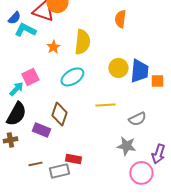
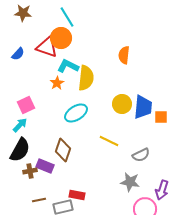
cyan L-shape: (25, 30) -> (68, 66), moved
pink square: (30, 77) -> (26, 105), moved
yellow line: (105, 105) -> (109, 141), turned 30
brown cross: (10, 140) -> (30, 171), moved

